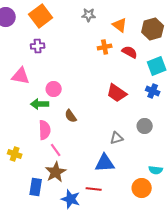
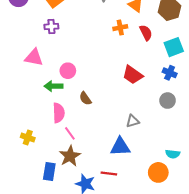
red semicircle: (130, 52) -> (146, 33), turned 35
gray circle: (145, 126) -> (168, 101), moved

